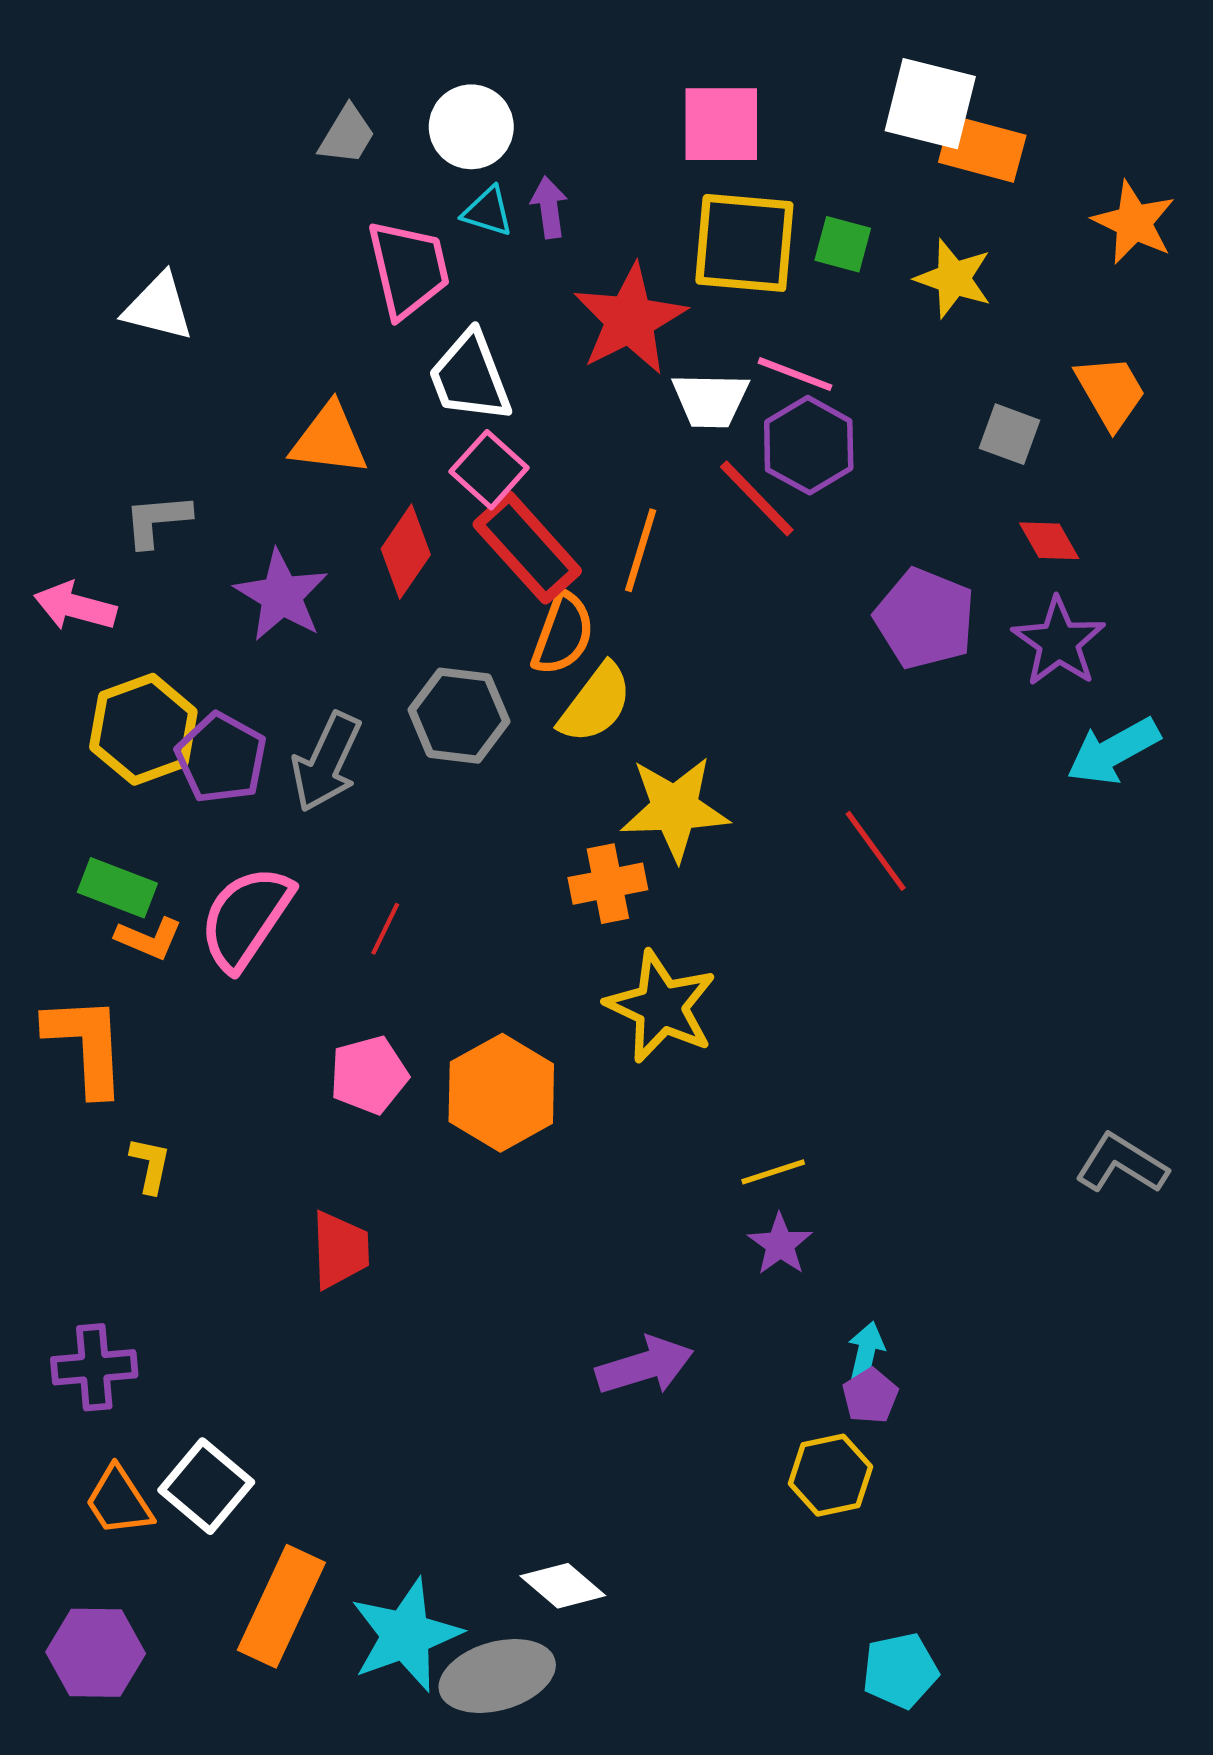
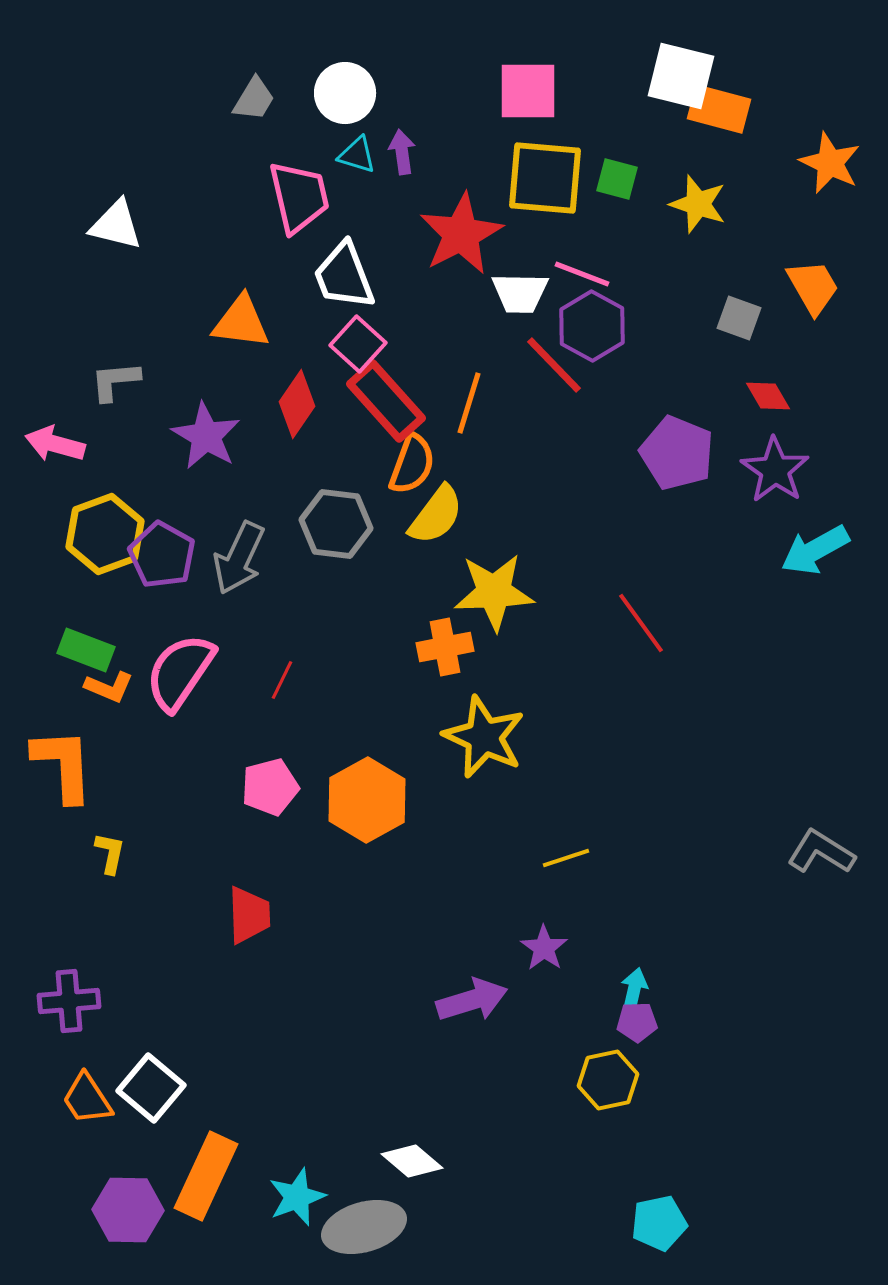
purple star: (780, 1244) -> (544, 948), moved
purple pentagon: (870, 1396) -> (637, 1022), turned 30
cyan star: (406, 1635) -> (297, 1197), size x0.7
purple hexagon: (96, 1653) -> (128, 1210), moved

